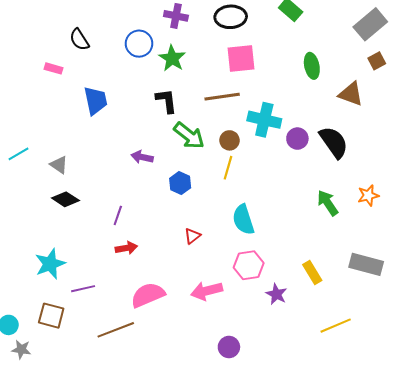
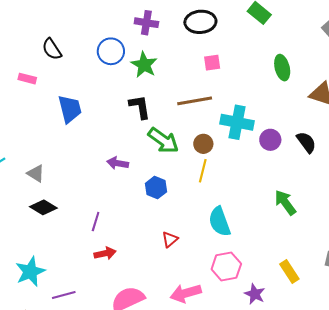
pink square: (241, 59) -> (212, 63), size x0.6
black semicircle: (334, 142) -> (306, 142), size x0.7
green arrow: (328, 203) -> (285, 203), moved

